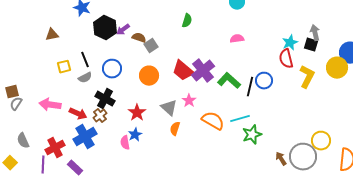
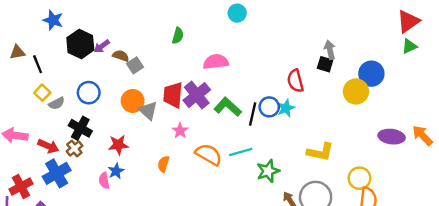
pink semicircle: (237, 39) -> (216, 62), moved, size x1.5
cyan star: (290, 43) -> (286, 108), moved
black line: (85, 60) -> (38, 64), moved
yellow square: (64, 67) -> (42, 93), moved, turned -32
red trapezoid: (183, 71) -> (173, 95), turned 55
yellow L-shape: (307, 77) -> (320, 152), moved, turned 75
gray triangle: (169, 108) -> (148, 110), moved
red star: (137, 113) -> (118, 145), turned 30
green star: (252, 135) -> (268, 171), moved
yellow circle: (321, 141) -> (360, 178), moved

